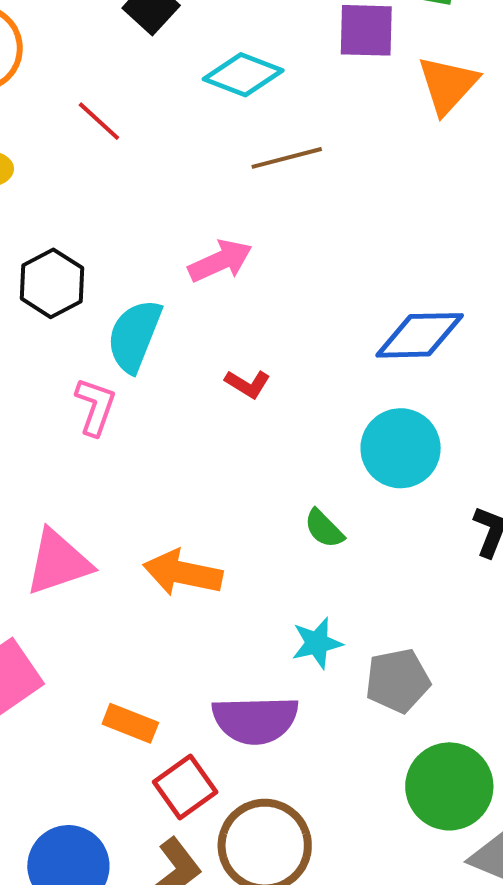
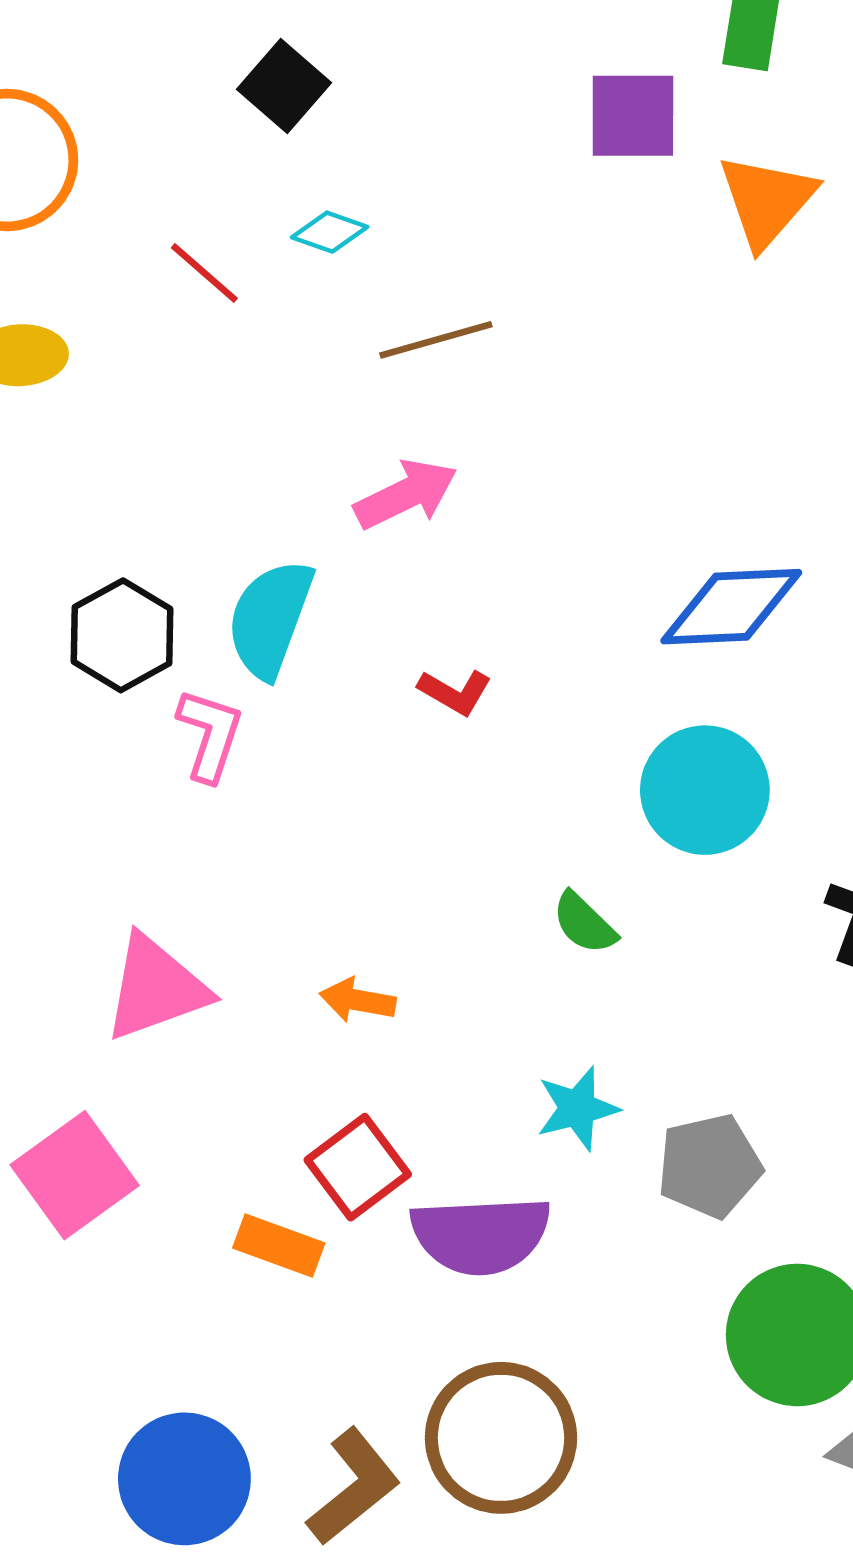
cyan diamond: (243, 75) -> (330, 232), moved, size x0.6
brown line: (287, 158) -> (436, 340), moved
black hexagon: (52, 283) -> (122, 635), moved
orange arrow: (183, 573) -> (358, 1000), size x0.6
red square: (185, 787) -> (358, 1167), moved

